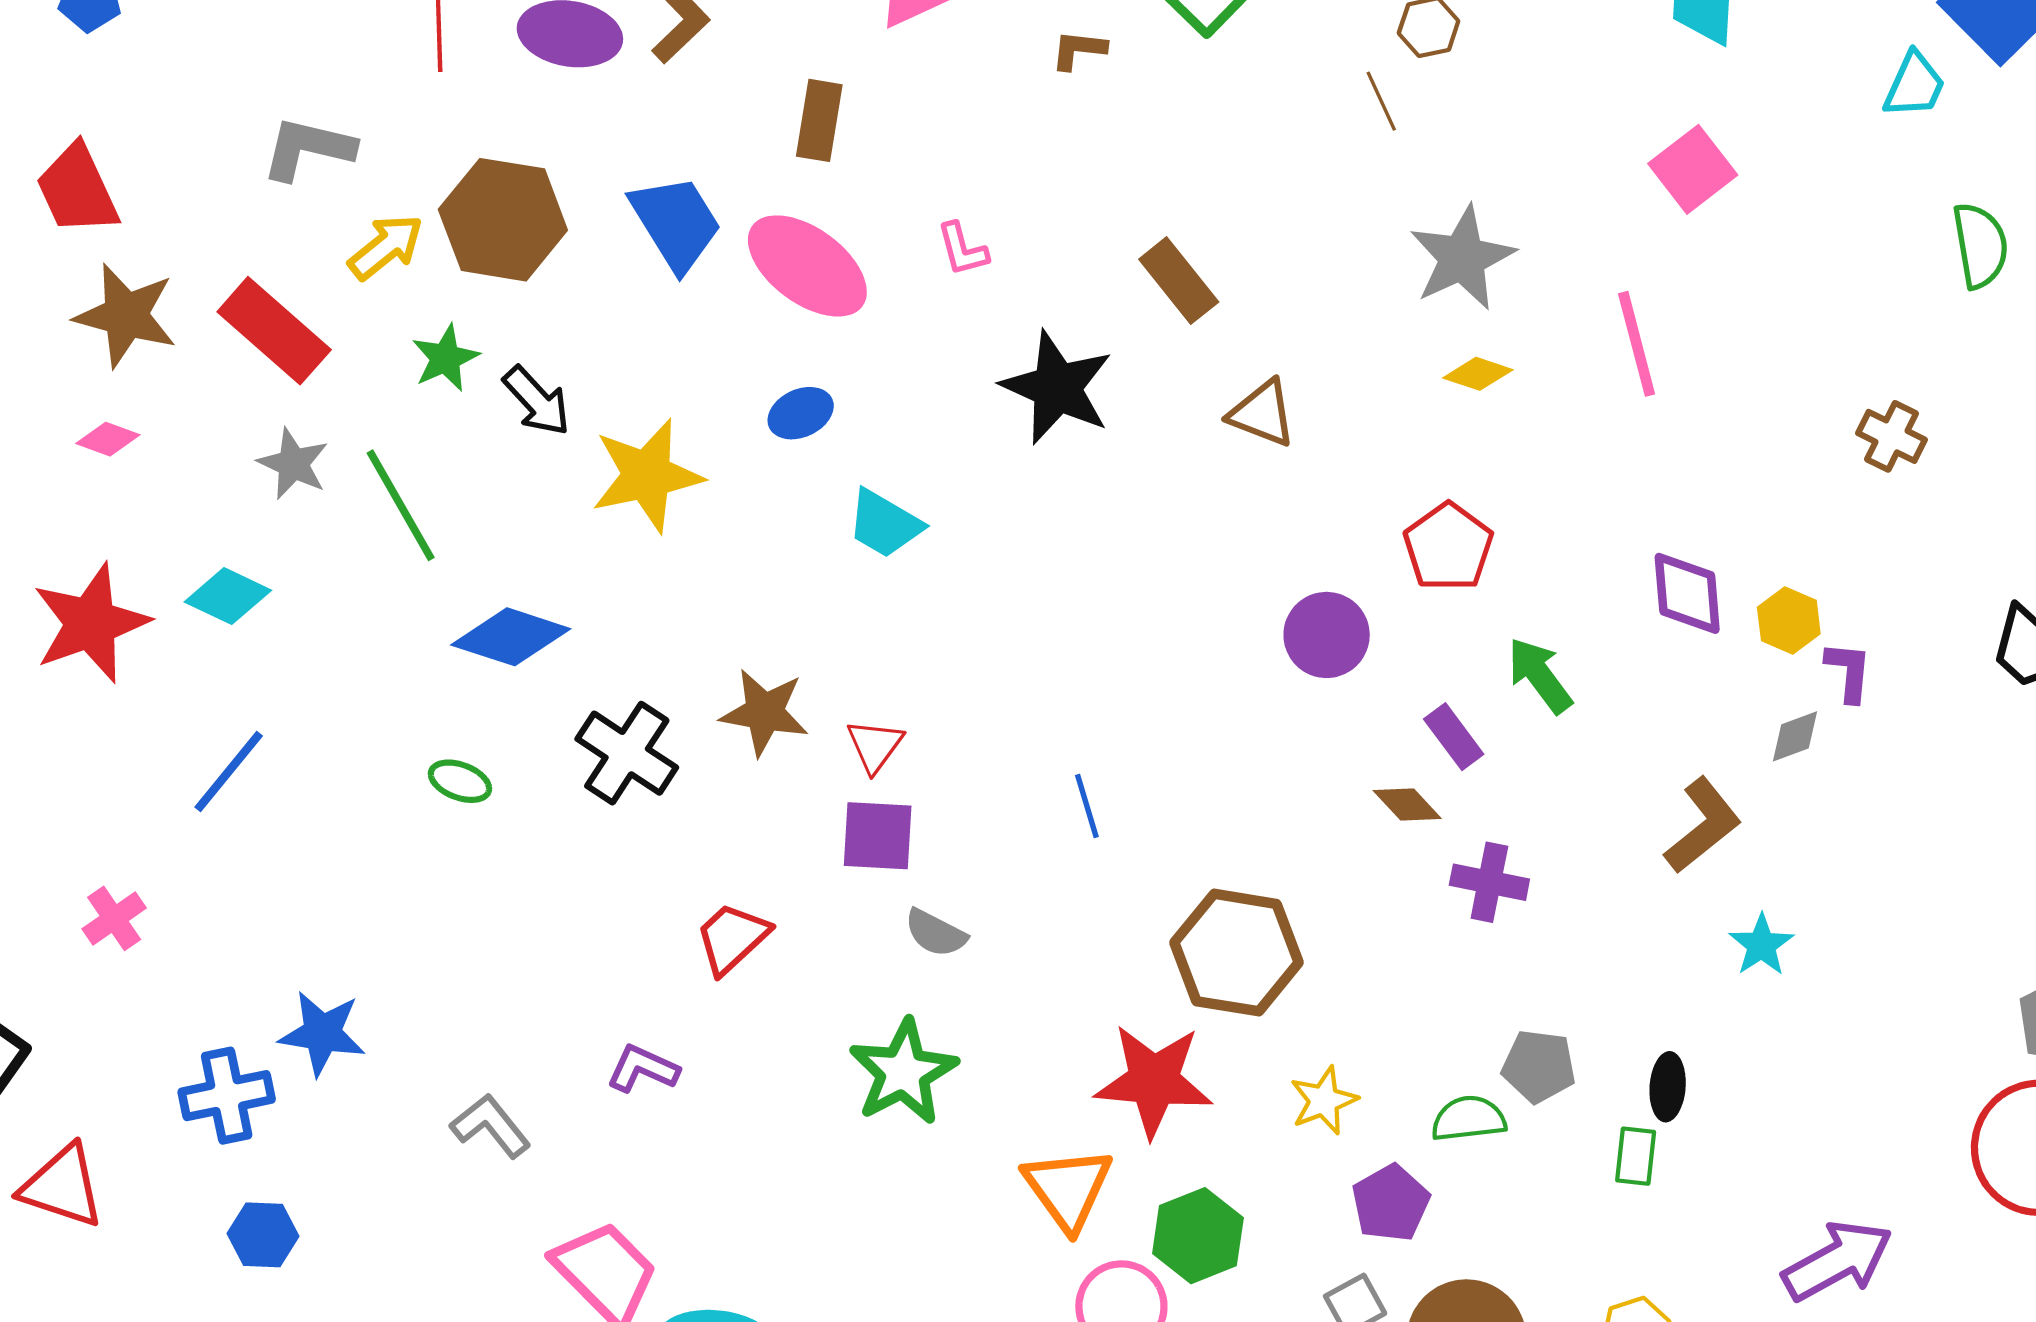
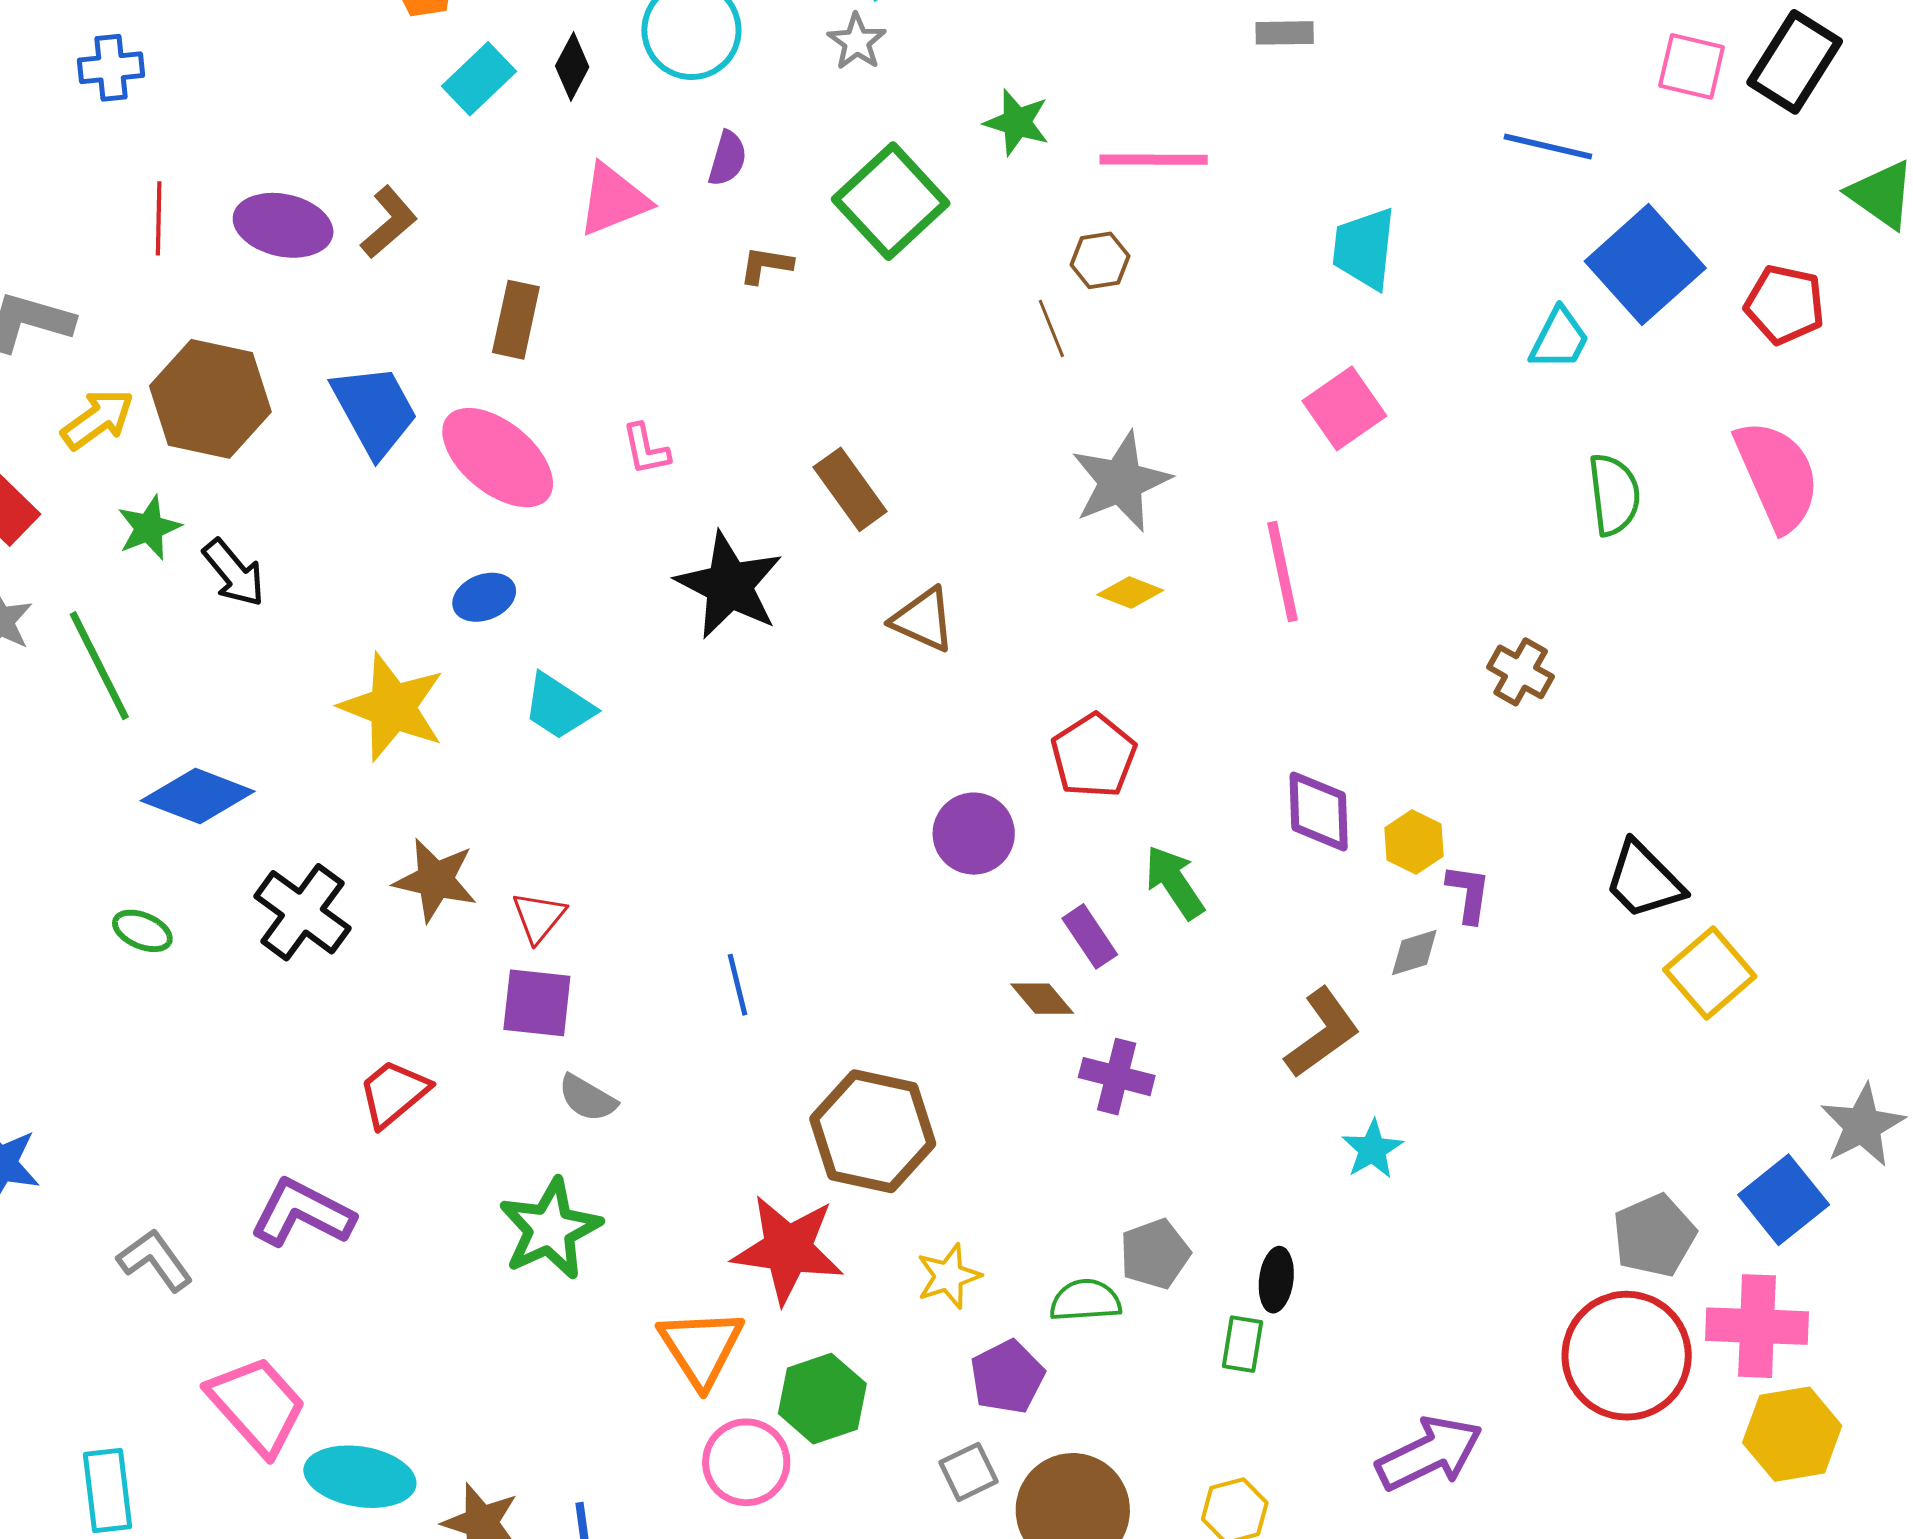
yellow star: (647, 475) -> (392, 707), moved, turned 30
gray pentagon: (1539, 1066) -> (1155, 1254), turned -30
purple L-shape: (643, 1069) -> (302, 1213), size x1.5

